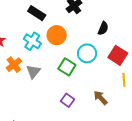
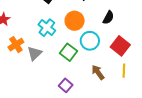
orange circle: (57, 35) -> (75, 21), moved
cyan cross: (32, 41) -> (47, 28), moved
brown arrow: (101, 98) -> (98, 72), moved

